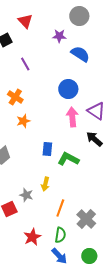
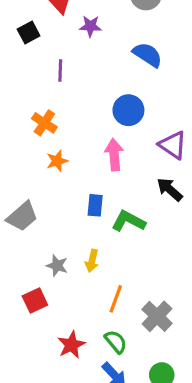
purple star: (59, 36) -> (90, 26), moved
purple line: (25, 64) -> (60, 71), turned 32
pink arrow: (72, 117) -> (114, 155), moved
gray star: (26, 195) -> (57, 266), moved
green semicircle: (60, 235) -> (116, 342), turned -49

